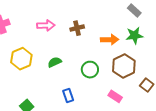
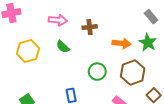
green star: (134, 35) -> (148, 42), turned 30
green semicircle: (55, 62) -> (63, 47), moved, turned -120

